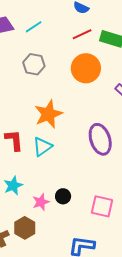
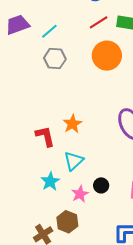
cyan line: (34, 27) -> (49, 31), moved
orange star: (48, 114) -> (72, 124), moved, size x0.7
cyan triangle: (42, 147) -> (74, 161), moved

